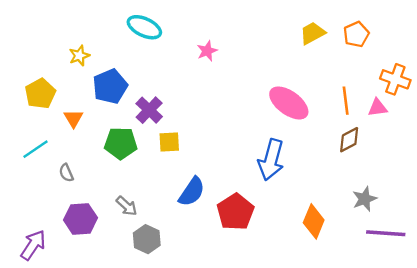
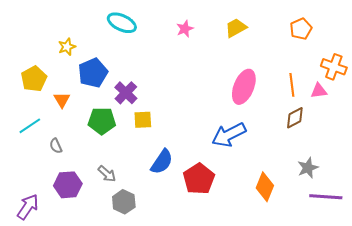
yellow trapezoid: (312, 33) -> (236, 28), moved
pink star: (207, 51) -> (185, 29), moved
pink ellipse: (289, 103) -> (244, 87), turned 76
blue arrow: (271, 160) -> (229, 135), turned 48

